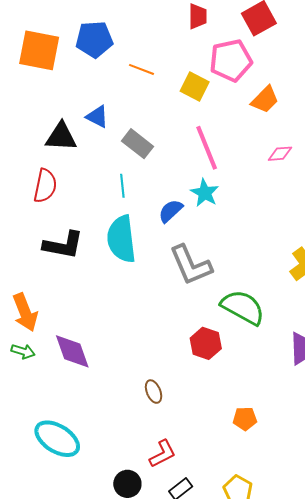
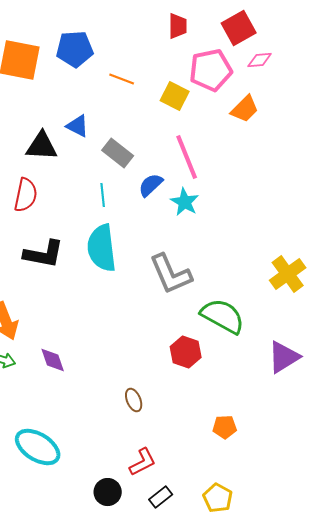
pink diamond: (280, 154) -> (260, 60), moved
blue semicircle: (171, 211) -> (151, 185), moved
purple diamond: (72, 351) -> (53, 360), size x0.7

